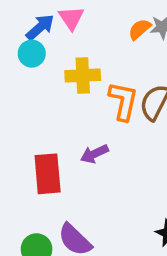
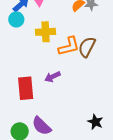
orange L-shape: (123, 101) -> (69, 46), turned 65

